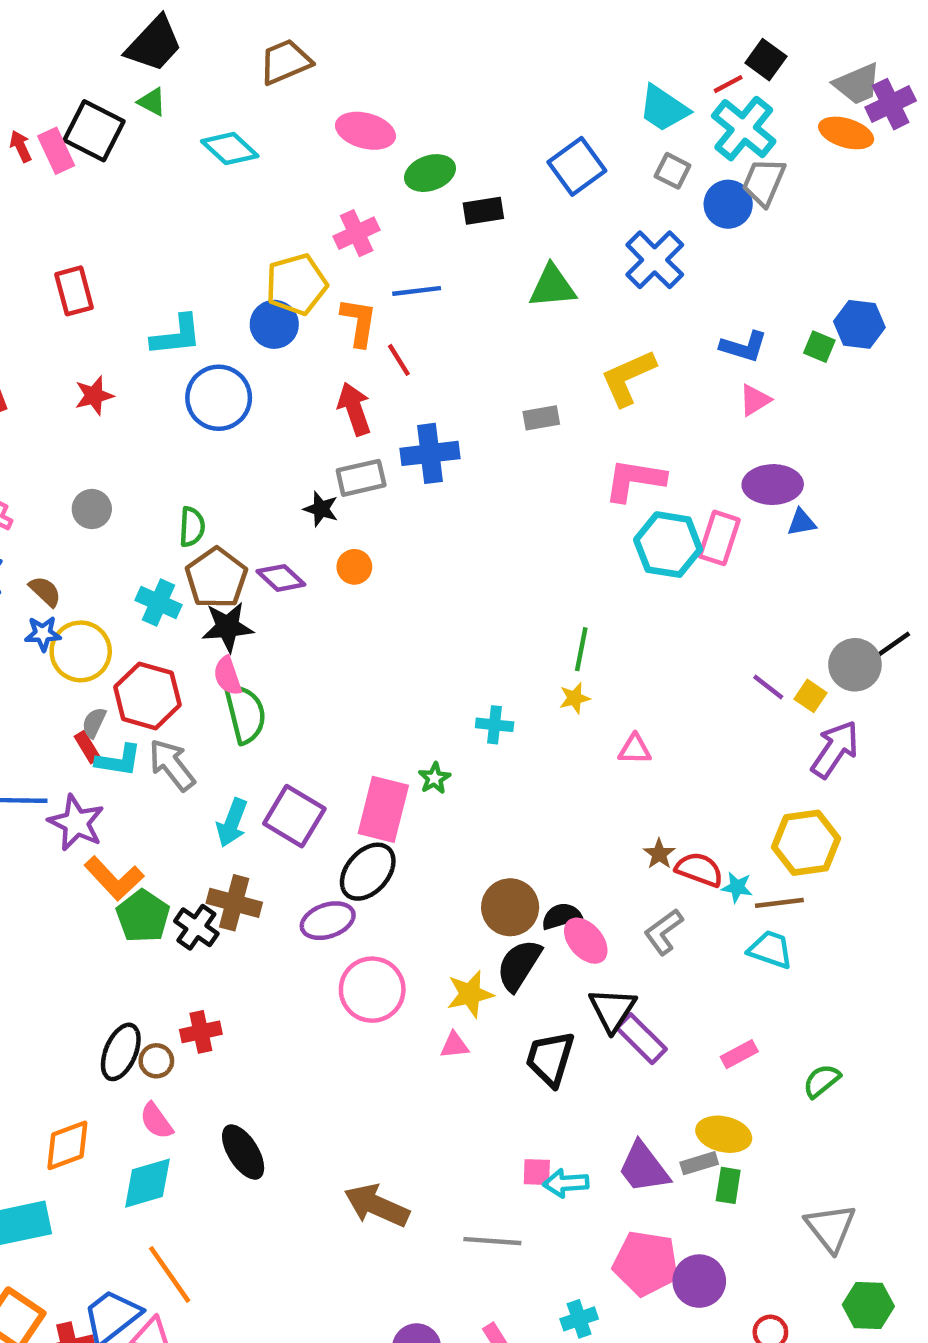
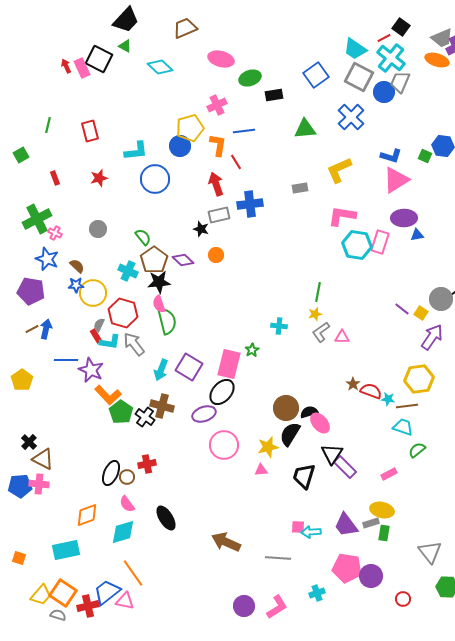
gray square: (673, 171) -> (359, 77), size x1.8
pink triangle: (755, 400) -> (396, 180), size x1.8
green semicircle: (192, 527) -> (143, 237), turned -42
gray L-shape: (664, 932) -> (321, 332), moved
green semicircle: (822, 1081) -> (417, 450), moved

